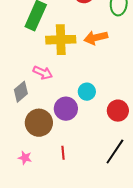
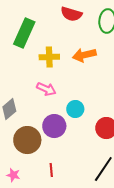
yellow cross: (61, 40) -> (49, 57), size x0.7
pink arrow: (43, 73) -> (46, 89), moved

